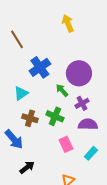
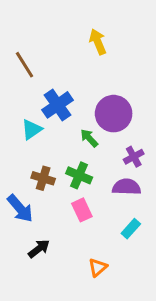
cyan triangle: (21, 93) -> (32, 129), moved
purple cross: (82, 103) -> (134, 157), moved
pink rectangle: (66, 144) -> (82, 210), moved

